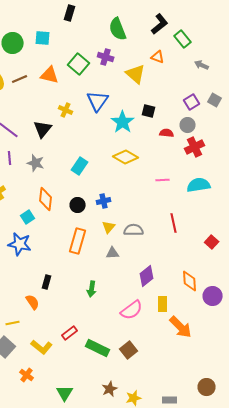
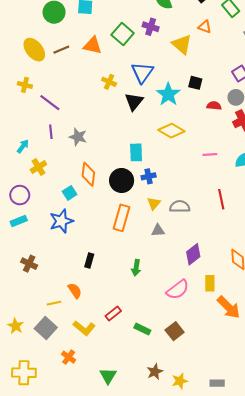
black triangle: (43, 129) -> (134, 102), moved
cyan rectangle: (80, 166) -> (136, 152), moved, turned -36
black circle: (78, 205) -> (122, 180), size x1.5
blue star: (20, 244) -> (61, 221), turned -30
orange semicircle: (33, 302) -> (75, 291), moved
green rectangle: (98, 348) -> (142, 329), size x0.7

